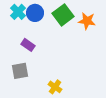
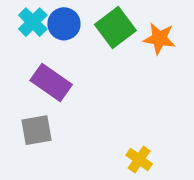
purple rectangle: (28, 45) -> (51, 83), size x1.5
yellow cross: (55, 87) -> (139, 160), moved

